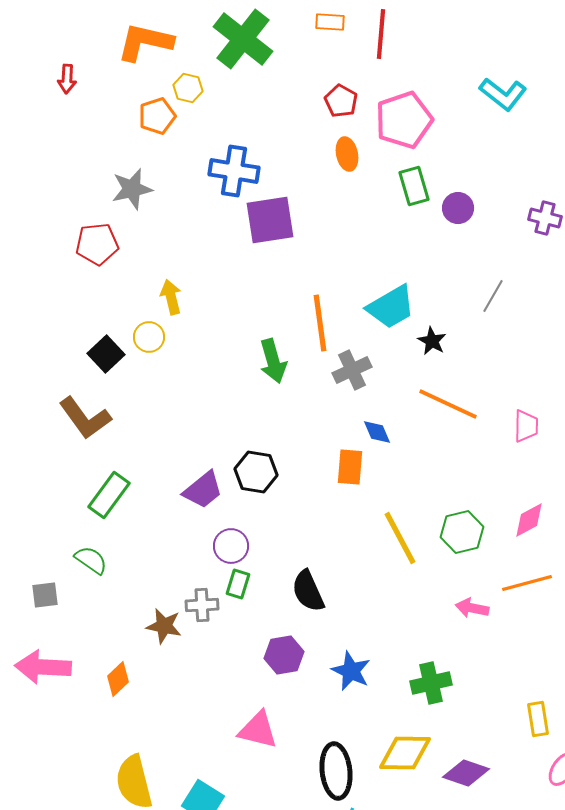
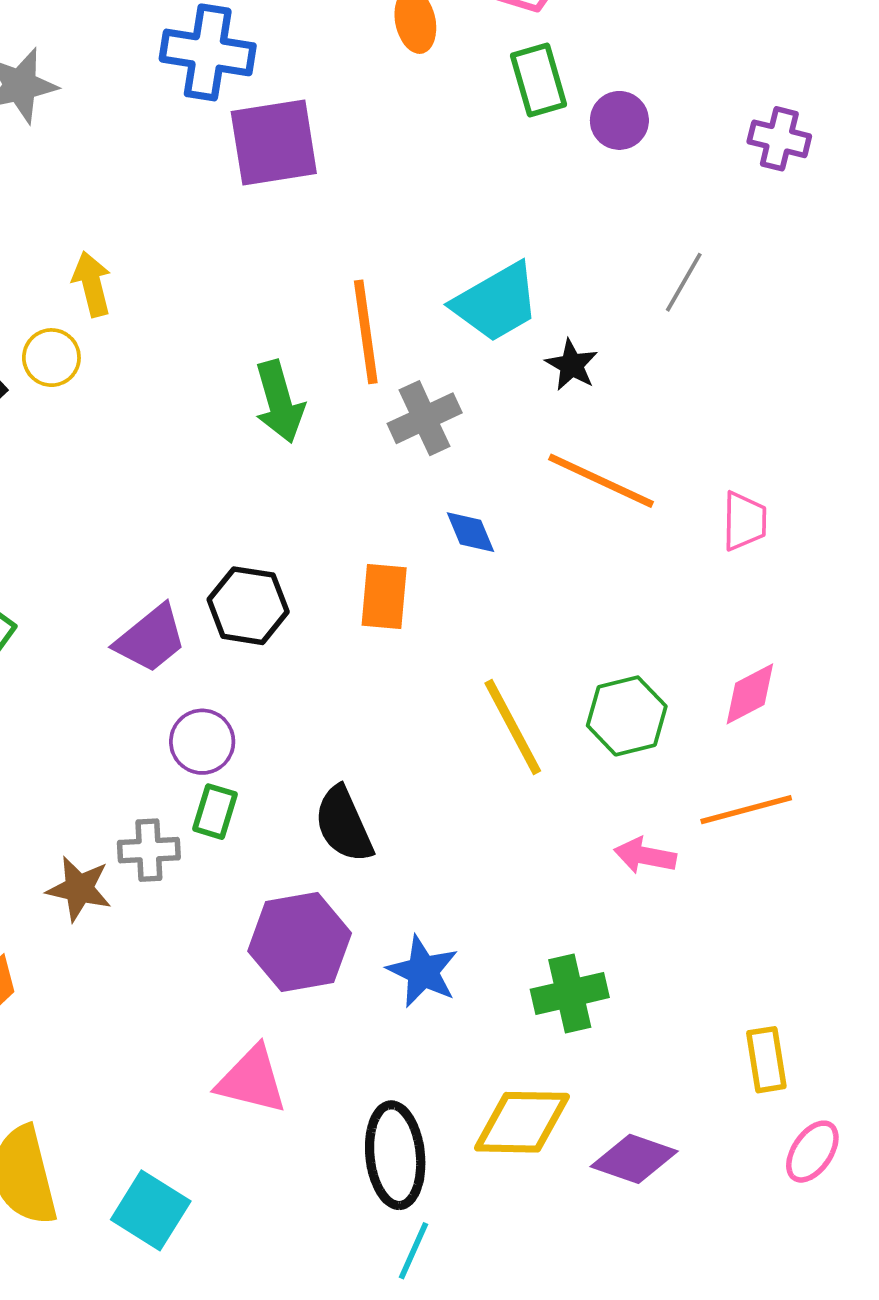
orange rectangle: (350, 467) -> (384, 596), moved
purple hexagon: (284, 655) -> (300, 942), size x1.4

